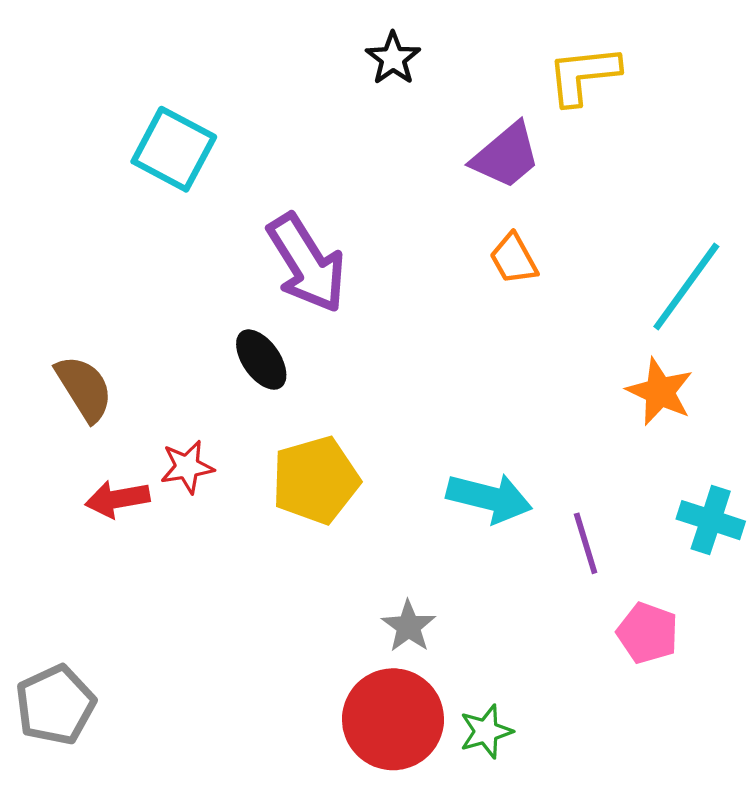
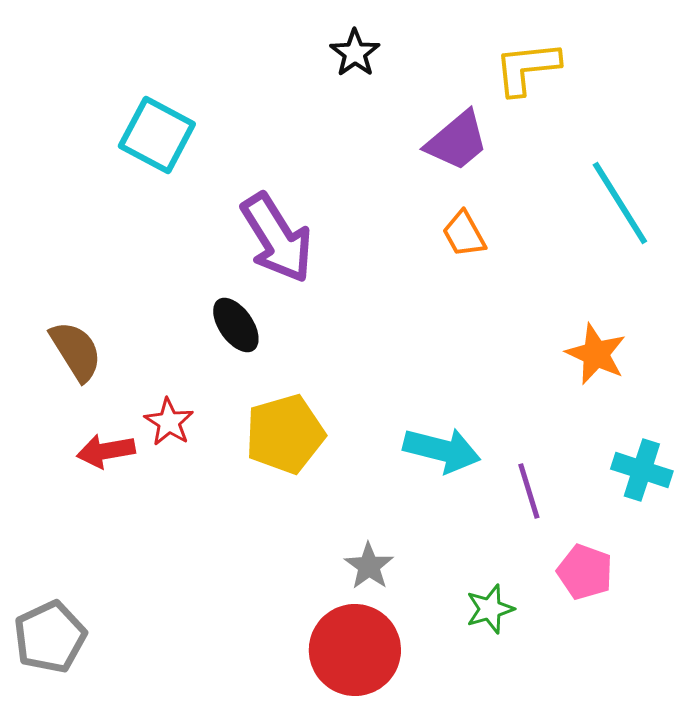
cyan line: (686, 286) -> (620, 203), moved, turned -68
red star: (187, 467) -> (169, 422), turned -30
green star: (486, 731) -> (490, 609), moved

